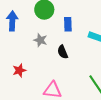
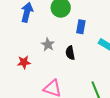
gray star: (40, 40) -> (48, 45), moved

